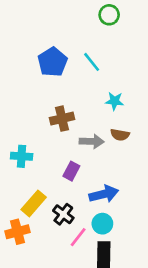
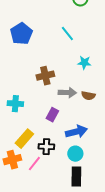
blue pentagon: (53, 62) -> (21, 34), moved
brown semicircle: (120, 135) -> (88, 96), moved
black cross: (63, 214) -> (46, 147), turned -35
pink line: (78, 237) -> (34, 164), moved

